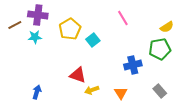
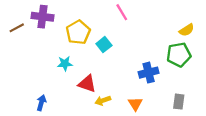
pink line: (123, 18) -> (122, 12), moved
cyan star: (35, 37) -> (65, 64), moved
gray rectangle: (160, 91) -> (179, 102), turned 48

